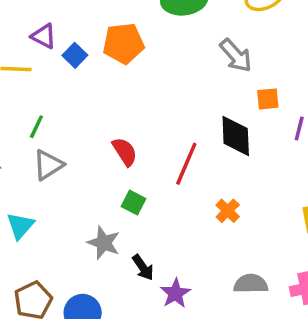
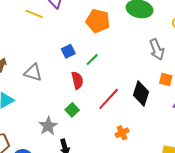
blue square: (75, 55) -> (68, 51), moved
green line: (36, 127) -> (92, 60), moved
gray triangle: (48, 165) -> (33, 73), turned 30

